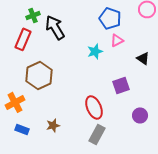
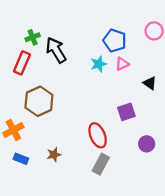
cyan star: (95, 51) -> (99, 64), moved

